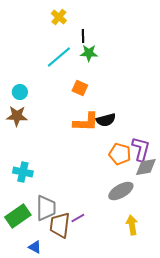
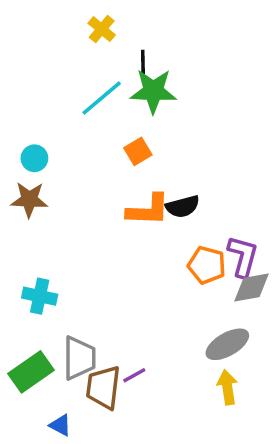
green star: (89, 53) -> (153, 91), size x1.5
orange square: (80, 88) -> (138, 151), turned 35
gray ellipse: (121, 191) -> (227, 344), moved

